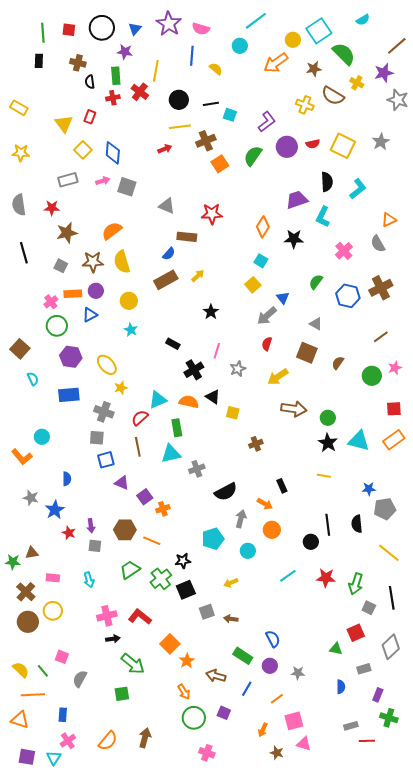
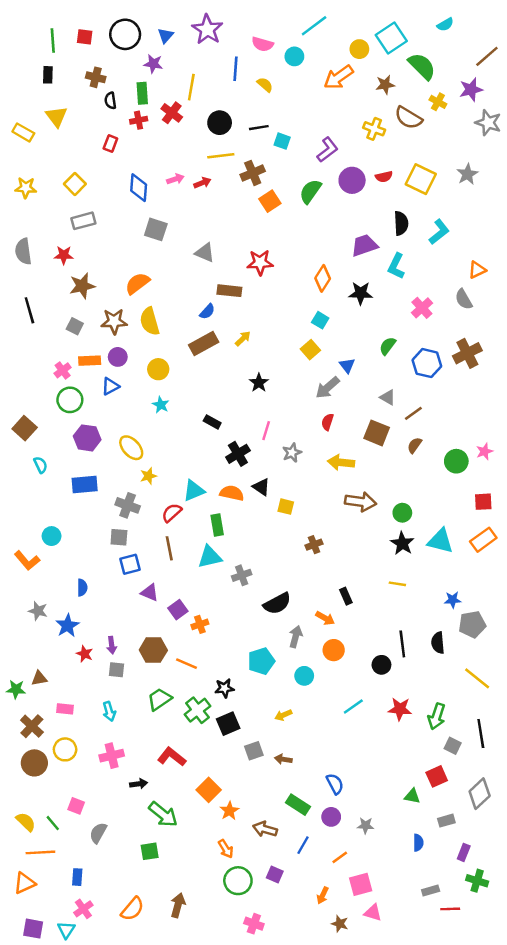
pink semicircle: (201, 29) -> (262, 44), moved
yellow triangle: (64, 124) -> (56, 117), moved
yellow square: (83, 150) -> (75, 184), moved
pink arrow: (103, 181) -> (175, 179), moved
brown line: (381, 337) -> (413, 413), moved
yellow arrow: (278, 377) -> (341, 462), turned 40
pink cross: (107, 616) -> (112, 756), moved
orange triangle: (20, 720) -> (25, 883), turned -42

